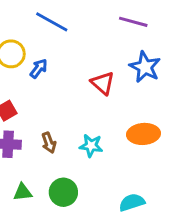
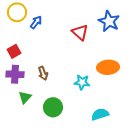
cyan star: (91, 146) -> (82, 82), moved
green triangle: (23, 192) -> (25, 97), moved, turned -40

